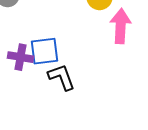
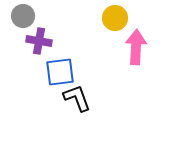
purple cross: (21, 57) -> (39, 41), moved

